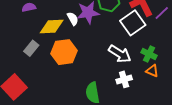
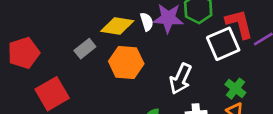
white arrow: (120, 54) -> (181, 79), moved, turned 70

